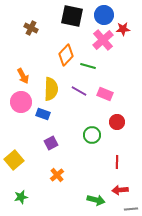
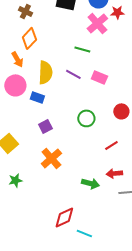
orange diamond: (66, 55) -> (29, 38), moved
red circle: (117, 122) -> (121, 111), moved
red line: (117, 162) -> (111, 145), turned 56
orange cross: (57, 175) -> (51, 158), size x1.5

